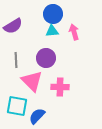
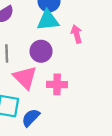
cyan triangle: (52, 31) -> (48, 20), size x1.5
pink arrow: (74, 32) -> (76, 34), moved

